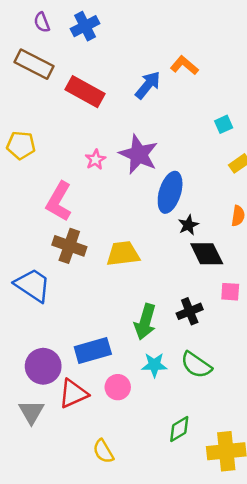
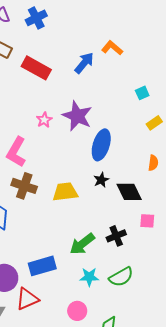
black star: (188, 225) -> (101, 180), moved
green arrow: (145, 322) -> (82, 244), turned 36
green semicircle: (196, 365) -> (121, 277), turned -65
pink circle: (118, 387) -> (77, 311), moved

